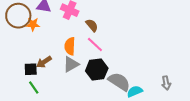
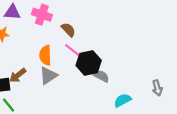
black hexagon: (97, 70) -> (89, 63), moved
gray semicircle: (119, 82) -> (101, 76), moved, size x0.6

